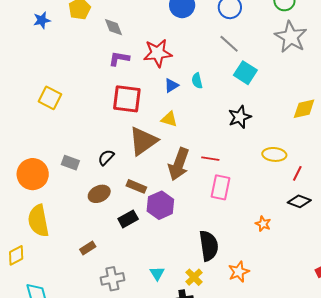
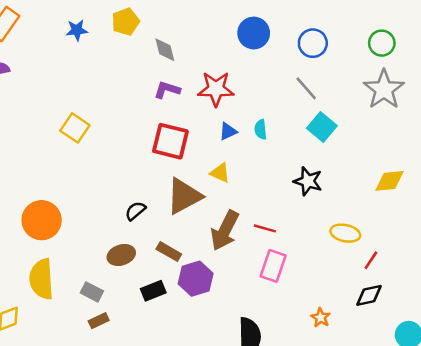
black star: (240, 117) -> (308, 181), turned 30
gray rectangle: (70, 163) -> (92, 292), moved
black diamond: (299, 201) -> (369, 295), turned -40

